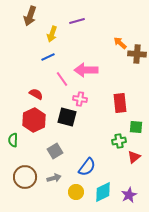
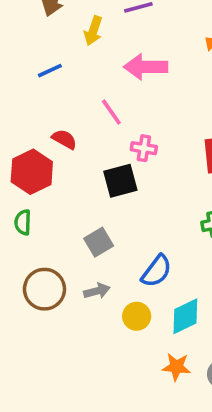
blue line: (48, 57) -> (50, 71), moved
pink arrow: (86, 70) -> (146, 67), moved
black square: (67, 117) -> (120, 181), turned -30
red hexagon: (34, 120) -> (32, 172), moved

